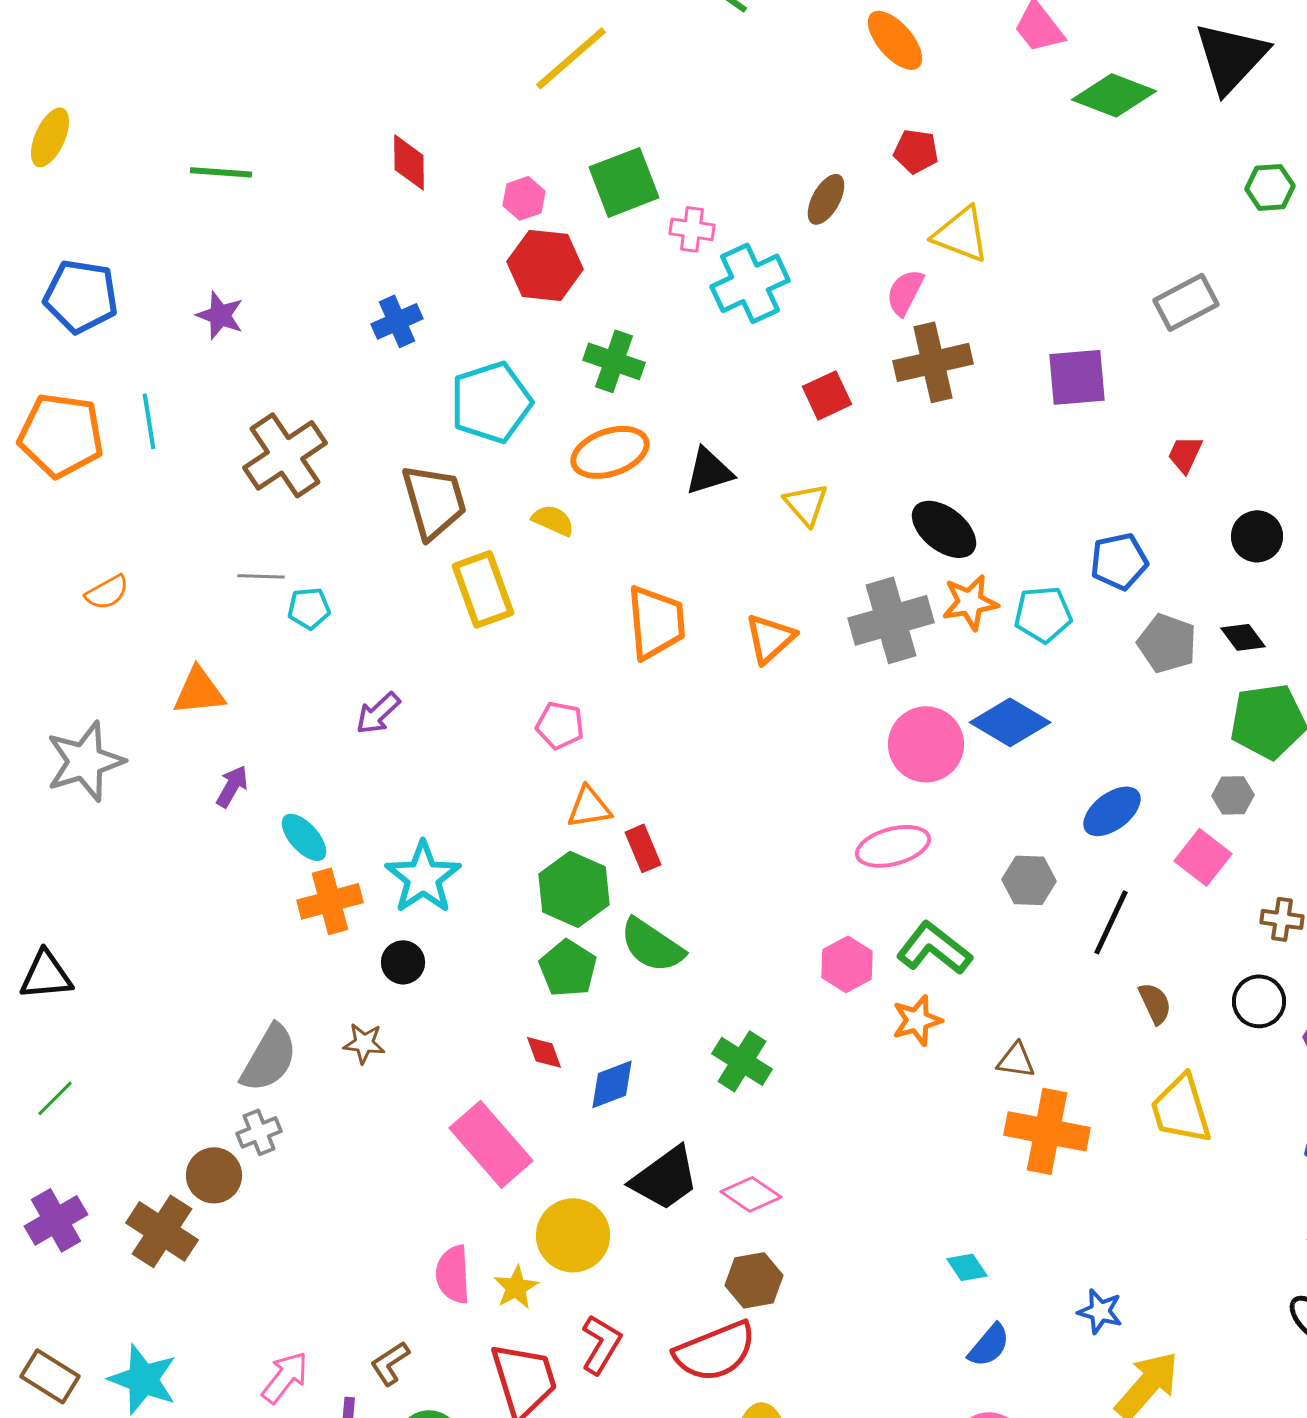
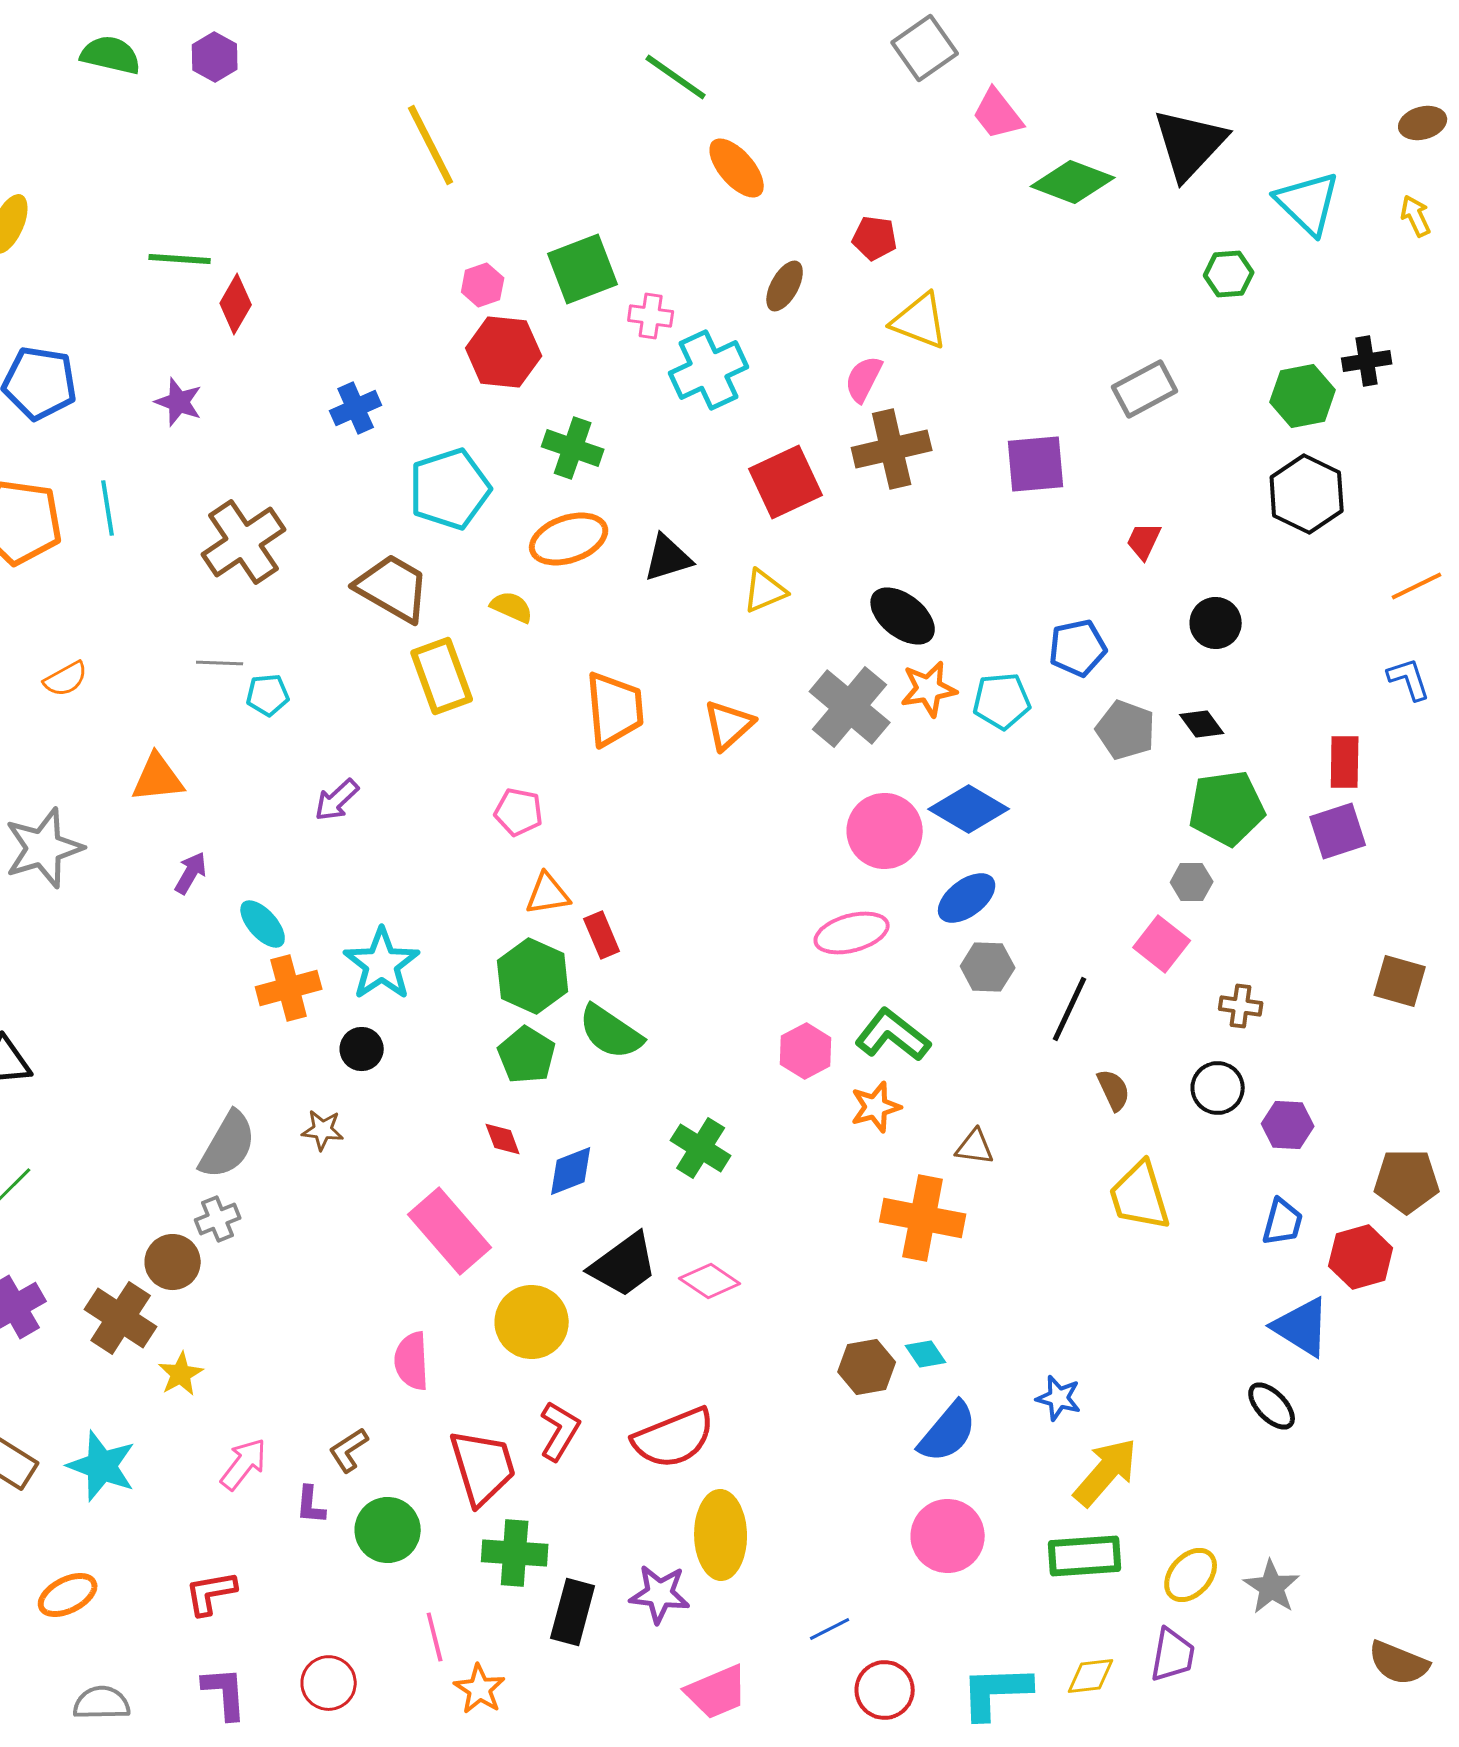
orange ellipse: (895, 40) -> (737, 168), moved
yellow line: (571, 58) -> (431, 145), moved, turned -76
red diamond: (409, 162) -> (236, 304), moved, turned 30
red square: (827, 395) -> (786, 482), size x1.5
brown trapezoid: (434, 501) -> (393, 588), turned -44
yellow triangle: (806, 504) -> (765, 591), turned 48
gray cross: (891, 620) -> (850, 707), turned -34
blue ellipse: (1112, 811) -> (967, 898), moved
orange cross: (1047, 1131) -> (923, 1218), moved
brown hexagon: (754, 1280) -> (867, 1367), moved
yellow star: (516, 1287) -> (181, 1374), moved
blue semicircle: (989, 1345) -> (948, 1432), size x1.4

